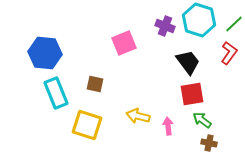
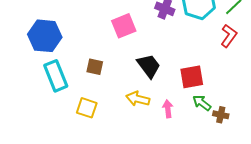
black trapezoid: (188, 62) -> (149, 66), moved
yellow square: (87, 125) -> (87, 108), size x0.7
brown cross: (209, 143) -> (221, 115), moved

